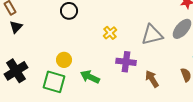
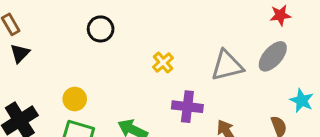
yellow circle: (64, 60) -> (75, 99), moved

